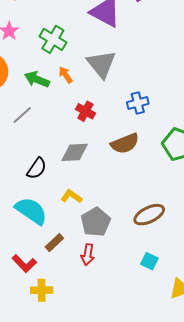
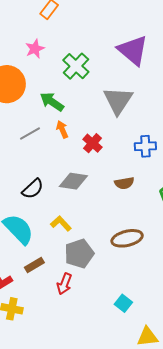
orange arrow: (66, 75) -> (62, 129), moved
brown semicircle: (125, 144) -> (124, 183), size x0.7
brown ellipse: (149, 215) -> (127, 238), moved

